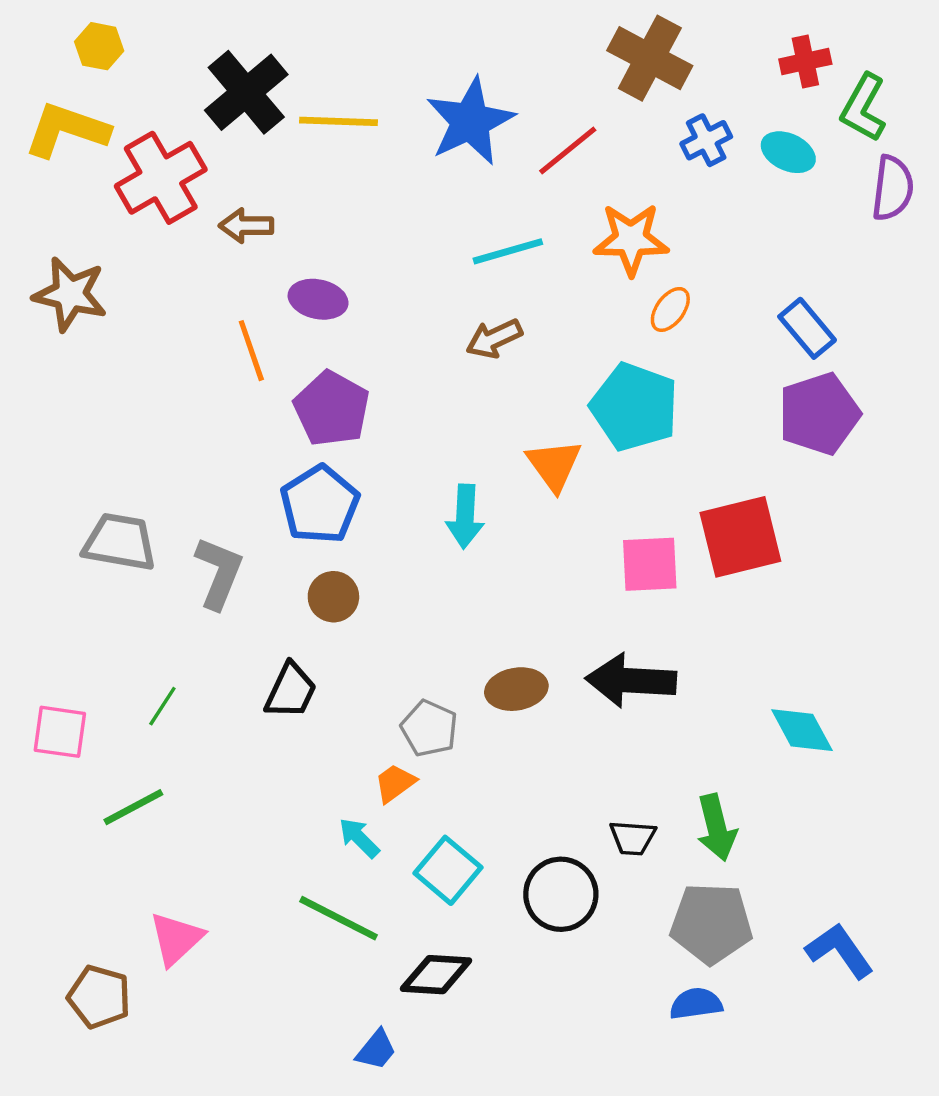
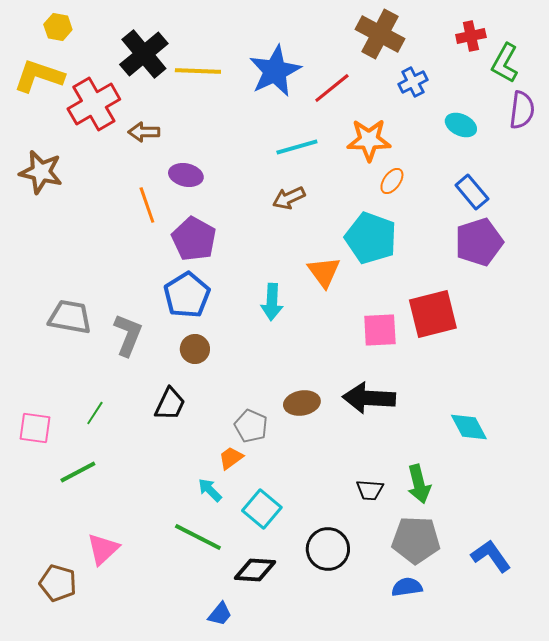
cyan ellipse: (788, 152) -> (461, 125), moved
black circle: (561, 894) -> (328, 549), moved

